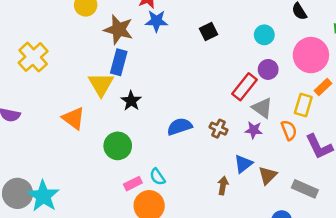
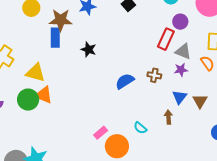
blue rectangle: (119, 62) -> (55, 38), moved
yellow triangle: (101, 84) -> (36, 73), moved, turned -30
black star: (131, 101) -> (89, 49), moved
green circle: (118, 146) -> (28, 100), moved
cyan semicircle: (157, 177) -> (140, 128), moved

